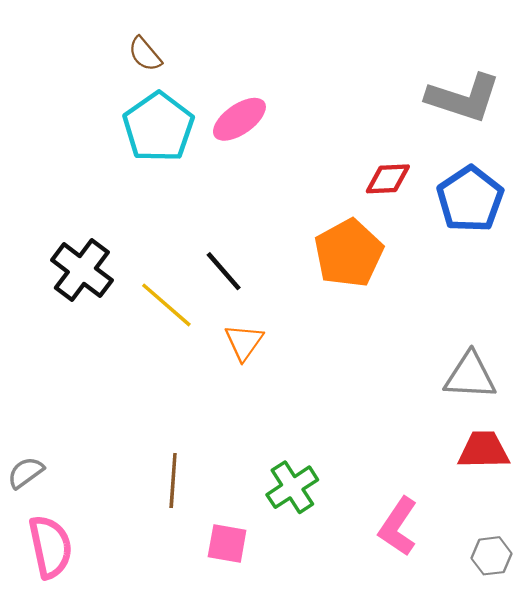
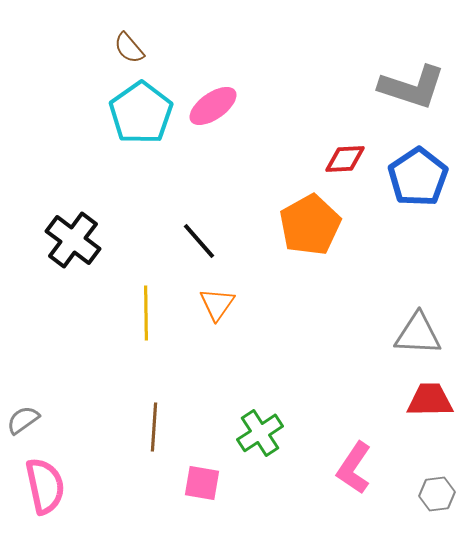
yellow line: (166, 305) -> (146, 313), moved, turned 48

